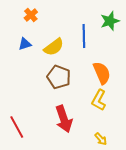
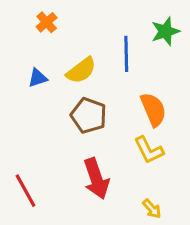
blue triangle: (25, 44) -> (38, 78), moved
yellow L-shape: (99, 100) -> (149, 150), turned -55

